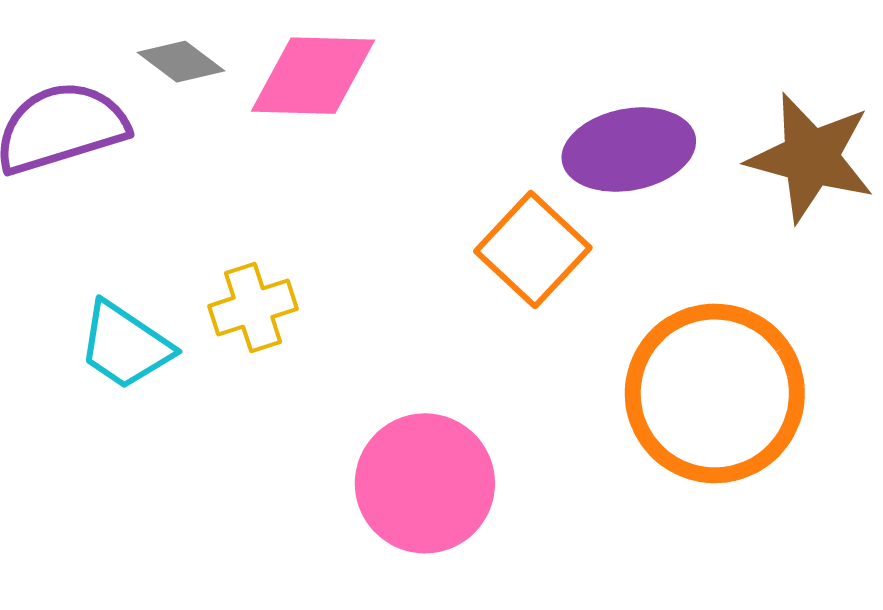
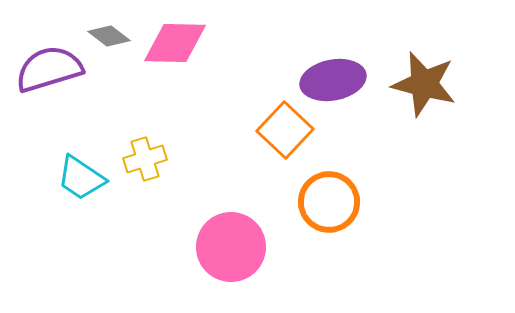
orange circle: (715, 393) -> (329, 202), moved, size x0.7

